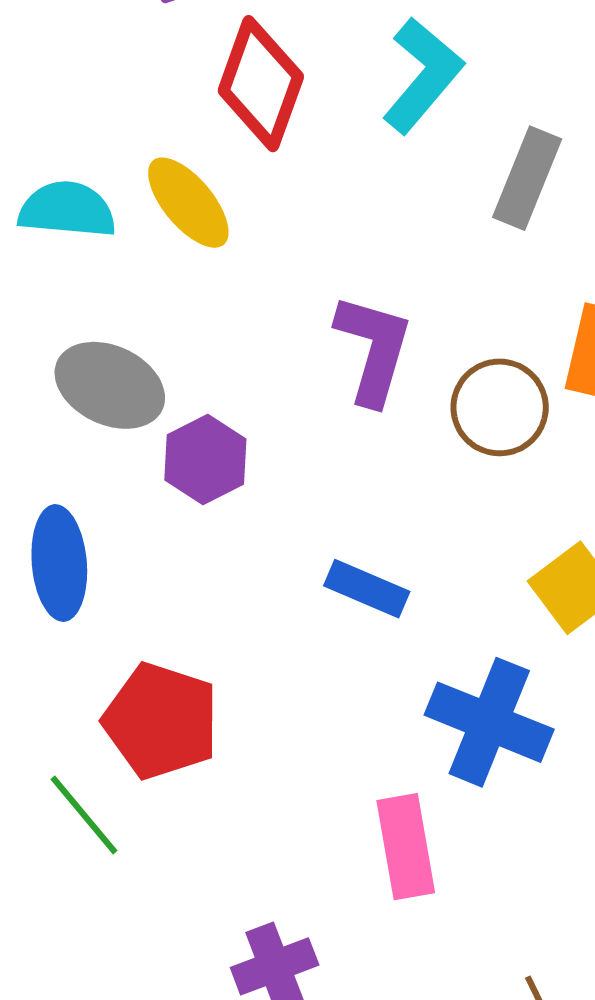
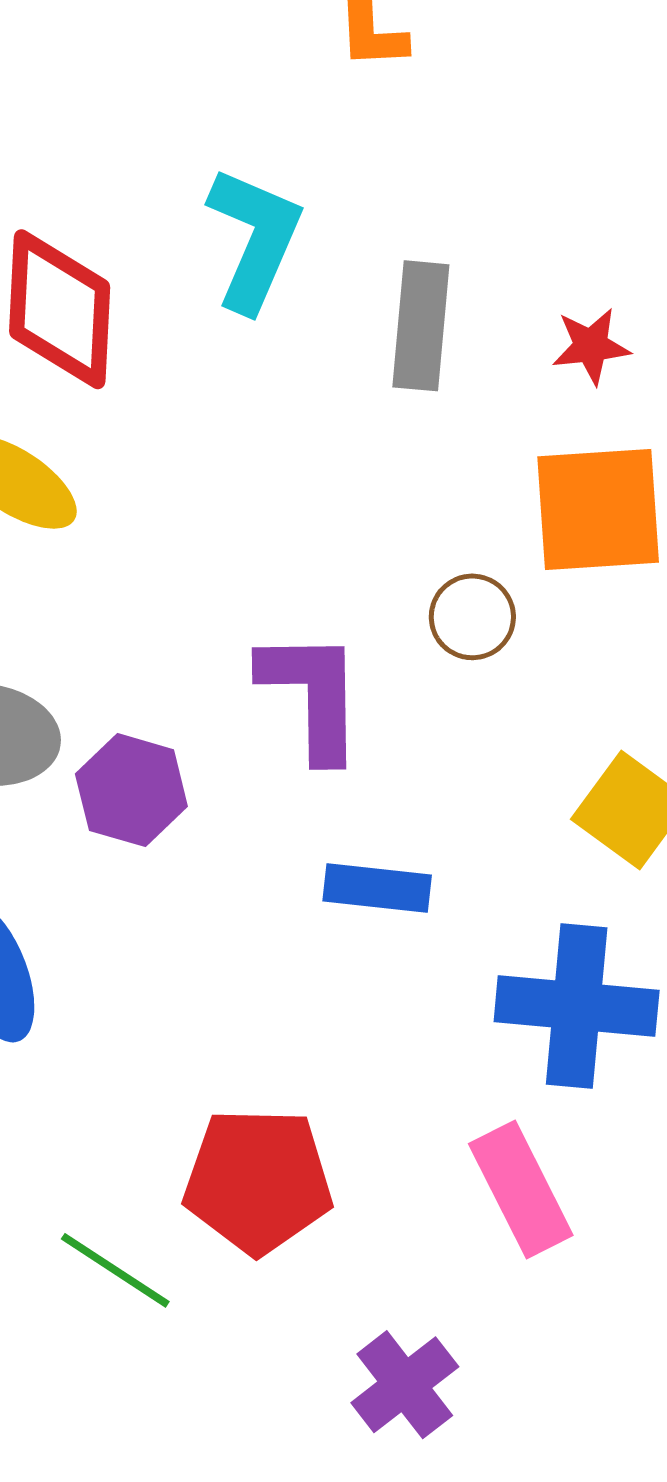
purple L-shape: (374, 349) -> (312, 695), moved
brown circle: (500, 407) -> (472, 617), size x0.7
red pentagon: (161, 721) -> (258, 1181), moved

